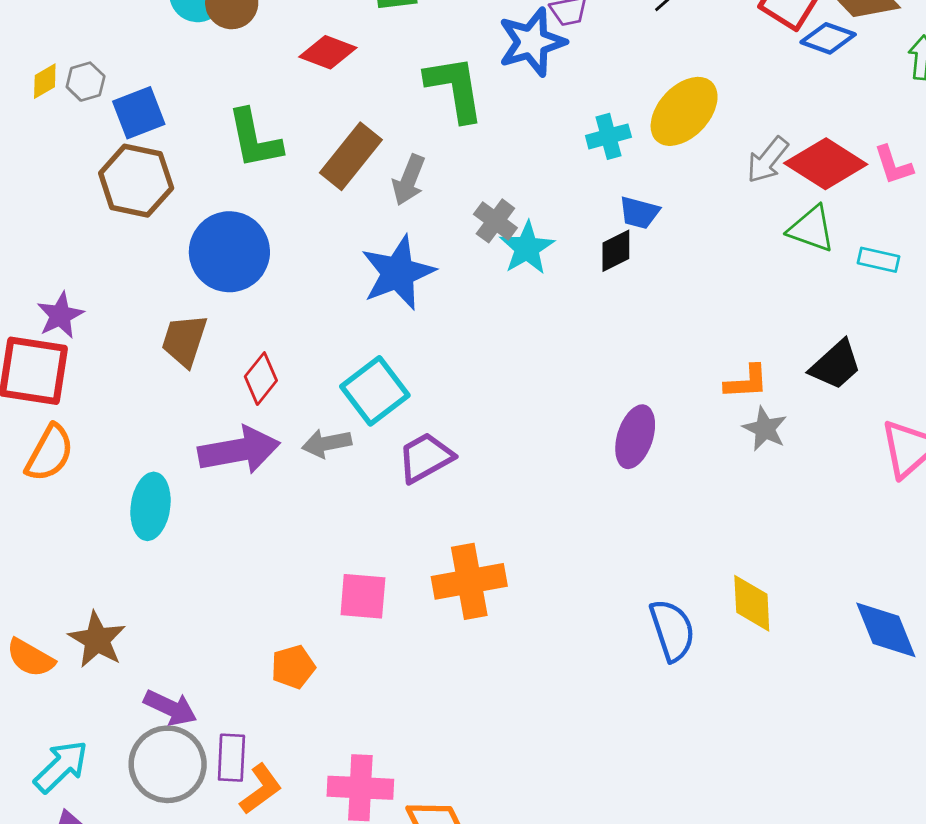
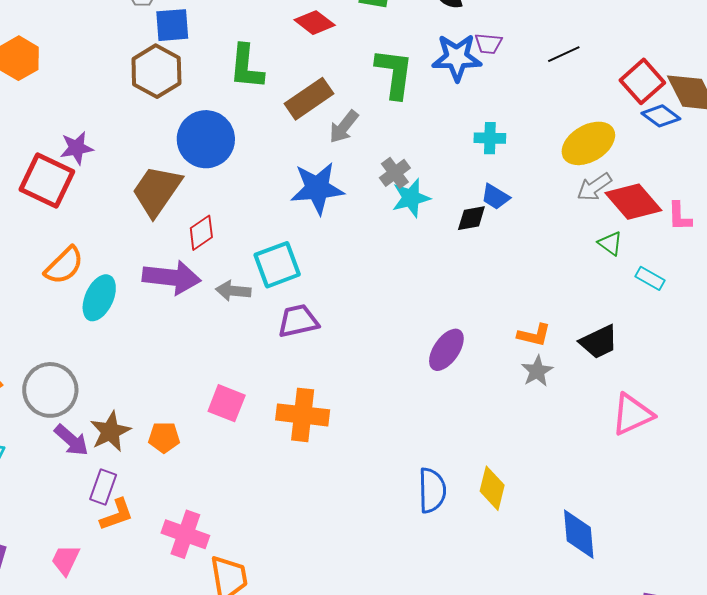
yellow ellipse: (684, 111) -> (588, 143), moved
green triangle: (811, 229) -> (610, 243), size x0.7
brown trapezoid: (184, 340) -> (157, 191), size x1.4
orange semicircle: (50, 453) -> (64, 266), moved
brown star: (97, 640) -> (110, 431), moved
gray circle: (168, 764) -> (50, 390), moved

